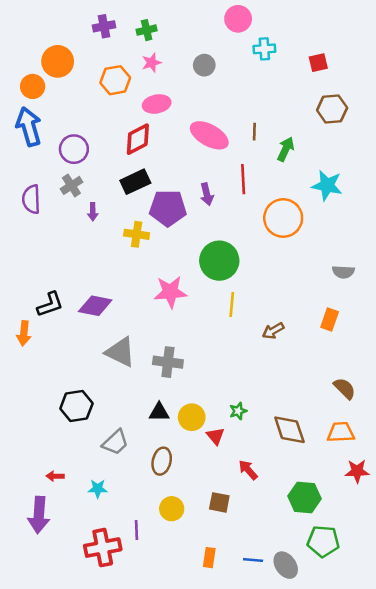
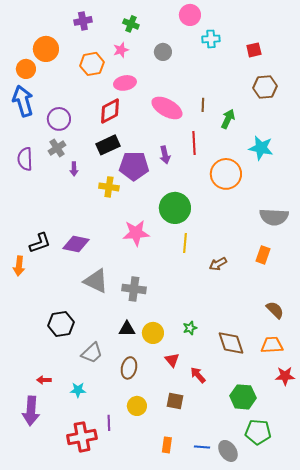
green cross: (147, 30) -> (131, 24), moved, turned 35
gray semicircle: (343, 272) -> (274, 217), size x1.6
red triangle: (216, 436) -> (172, 360), moved

